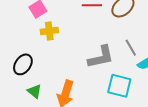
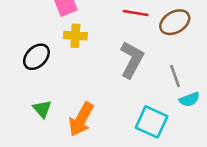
gray L-shape: (101, 57) -> (132, 60), moved, turned -60
black ellipse: (23, 64) -> (36, 57), moved

